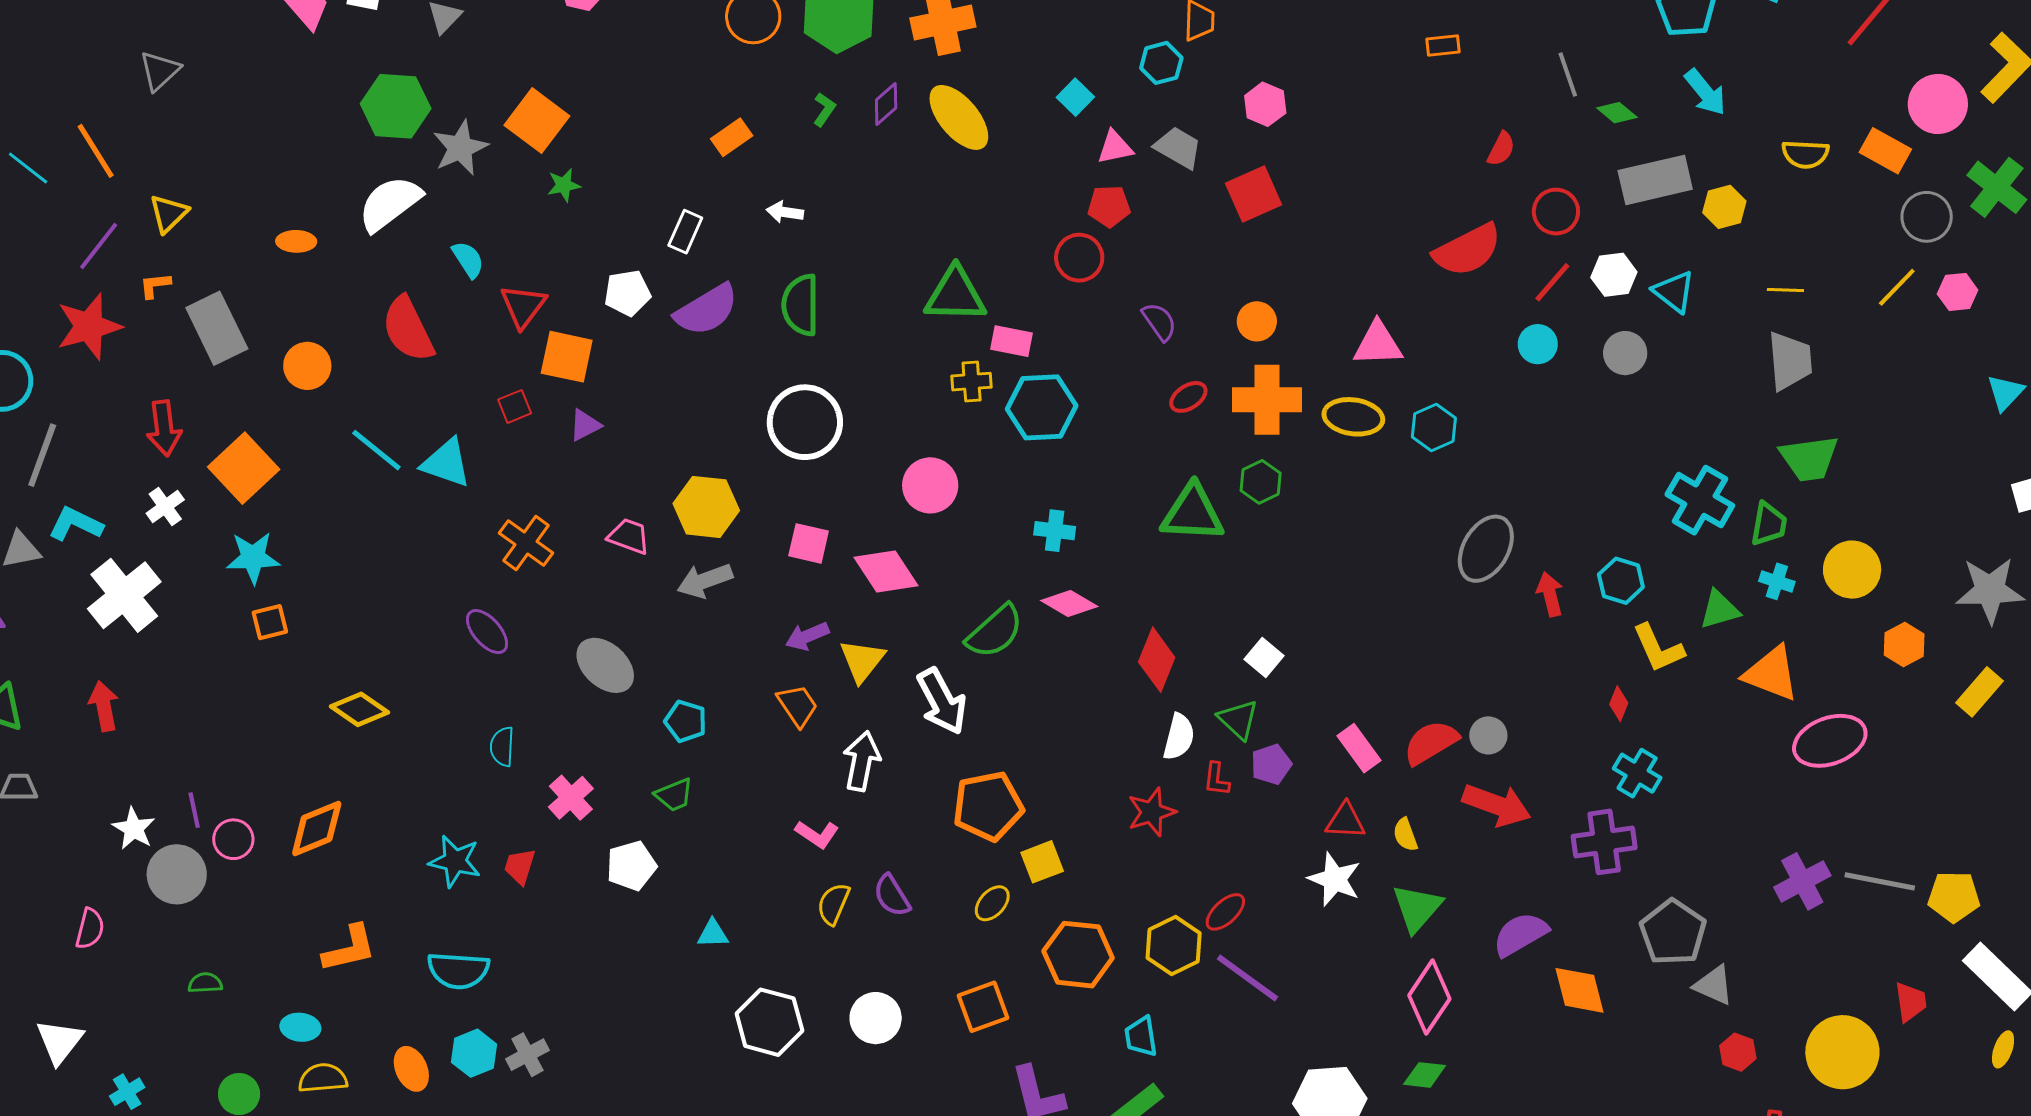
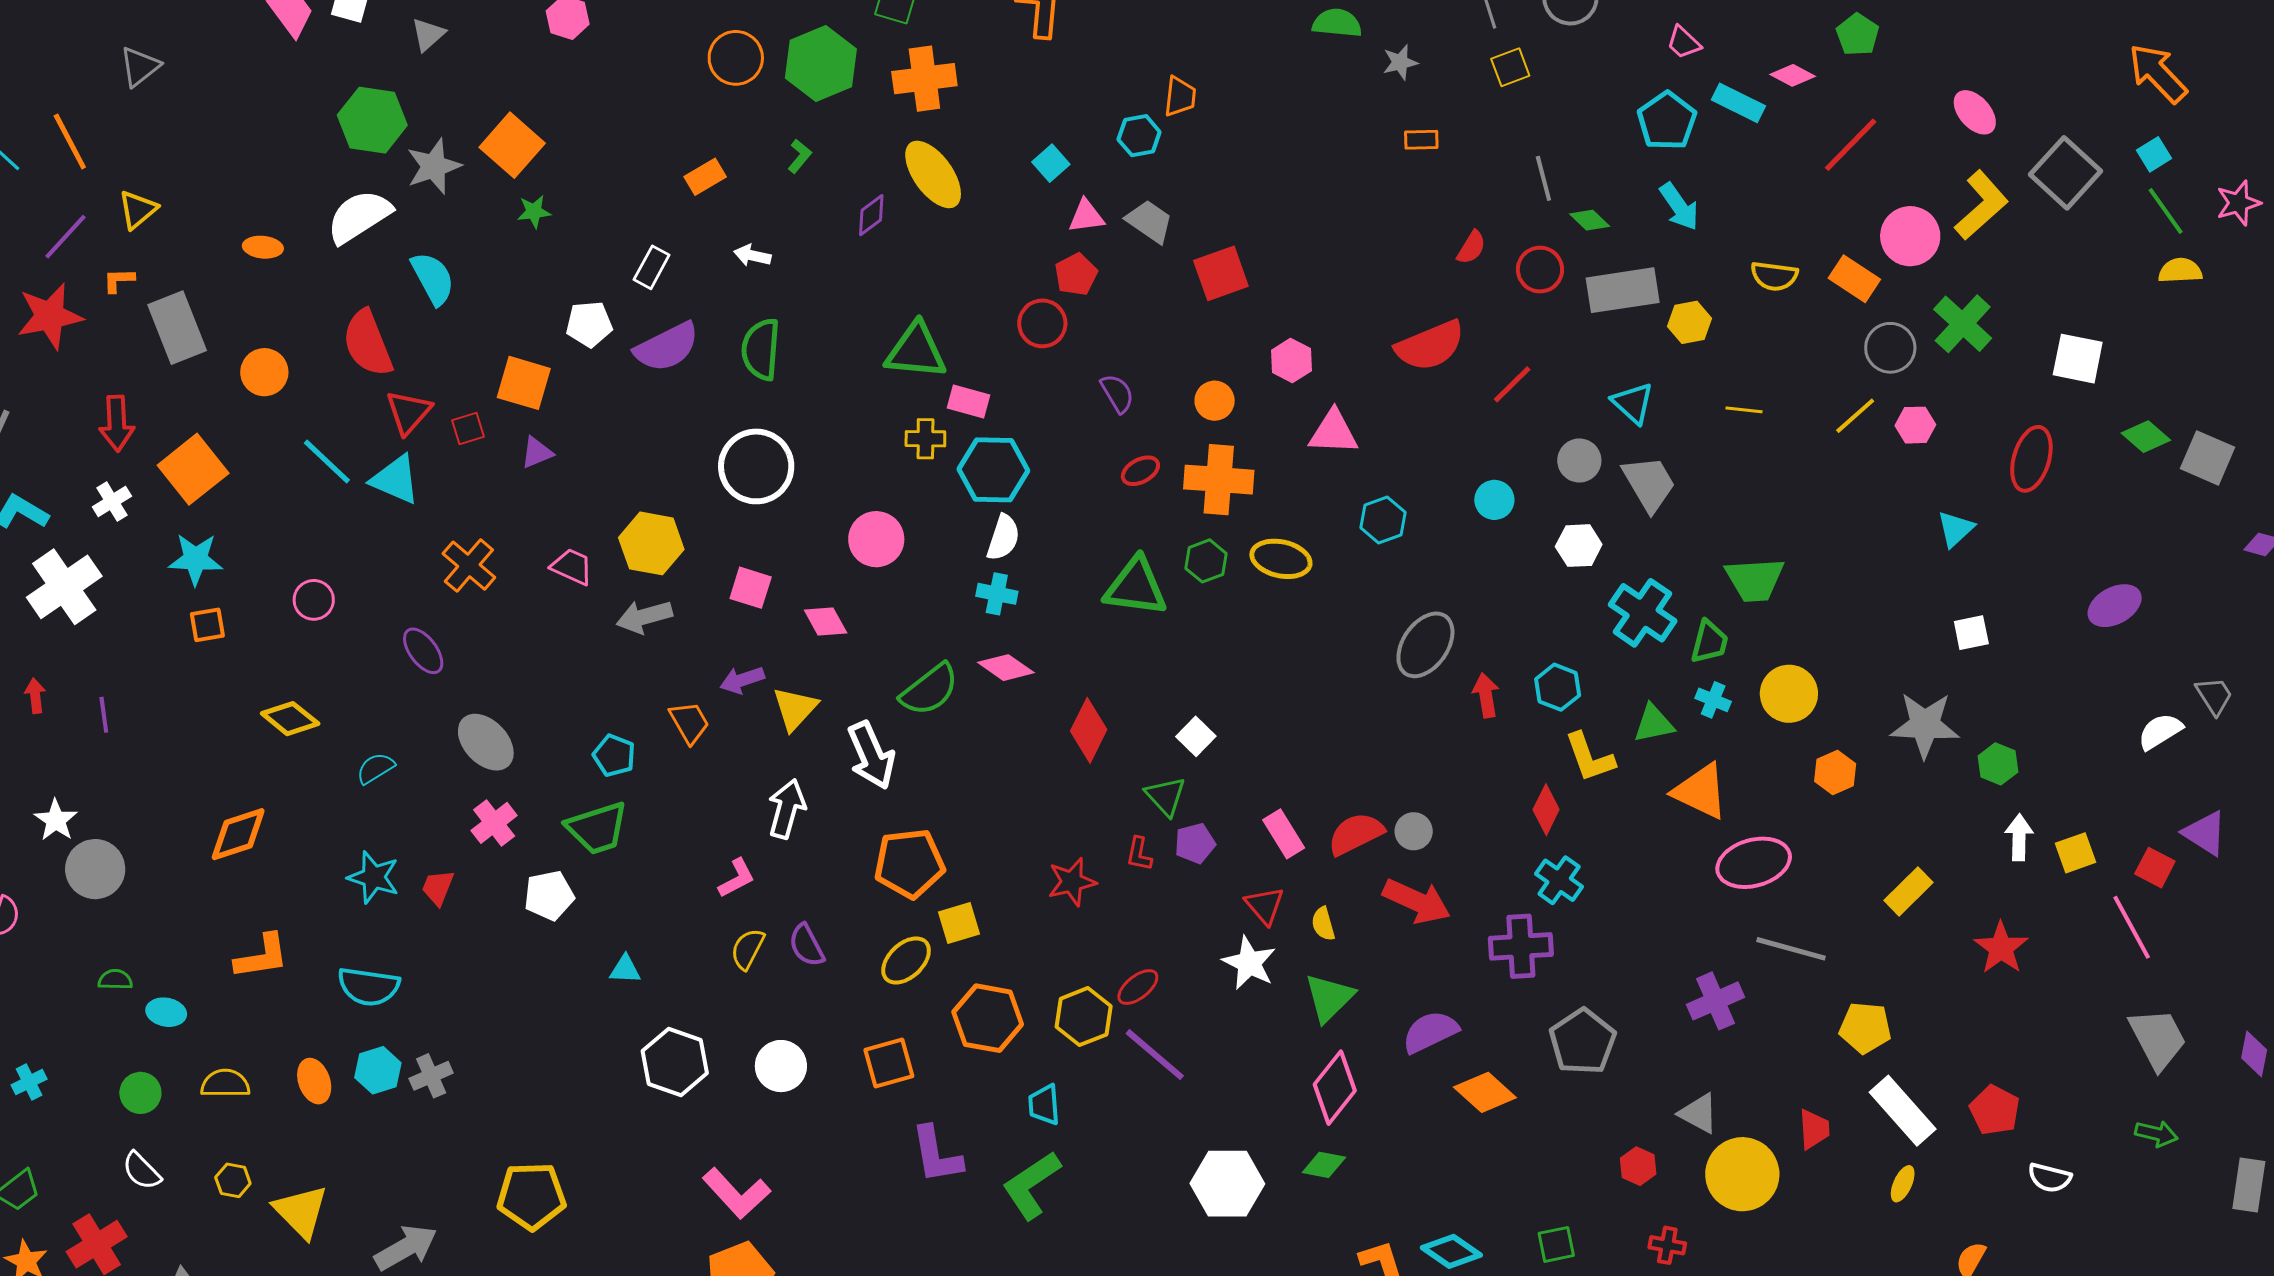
purple diamond: (886, 104) -> (871, 215), moved
pink hexagon: (1265, 104) -> (1291, 360), moved
red pentagon: (1109, 206) -> (1076, 274), turned -30
red circle: (1556, 212) -> (1540, 270), moved
cyan semicircle: (468, 260) -> (433, 278), size x1.4
white hexagon: (1614, 275) -> (1579, 546), moved
red triangle: (523, 306) -> (409, 412), moved
cyan circle: (1538, 344) -> (1494, 500), moved
gray trapezoid: (1790, 361) -> (1649, 484), moved, turned -30
yellow ellipse: (1353, 417) -> (1281, 559), moved
pink diamond: (886, 572) -> (826, 622), size x0.7
gray ellipse: (605, 665) -> (486, 742), moved
yellow rectangle: (1980, 692) -> (1908, 891), moved
red diamond: (1619, 704) -> (1546, 810), size x1.4
red arrow: (104, 706) -> (35, 696), size x0.7
orange trapezoid: (797, 706) -> (689, 722), moved
white semicircle: (1179, 737) -> (1003, 538), moved
cyan semicircle: (502, 747) -> (375, 768), moved, turned 51
green trapezoid: (674, 795) -> (597, 828), size x1.6
purple line: (194, 810) -> (104, 715), moved
red triangle: (1346, 821) -> (1265, 905), turned 42
pink L-shape: (817, 834) -> (737, 878), turned -66
pink circle: (233, 839) -> (314, 600), moved
gray line: (1880, 881) -> (1791, 949), moved
yellow ellipse: (992, 903) -> (906, 960), size x1.4
gray triangle: (1714, 985) -> (1699, 1113), moved
orange diamond: (1580, 990) -> (1485, 1092), turned -38
cyan ellipse: (300, 1027) -> (166, 1012), moved

